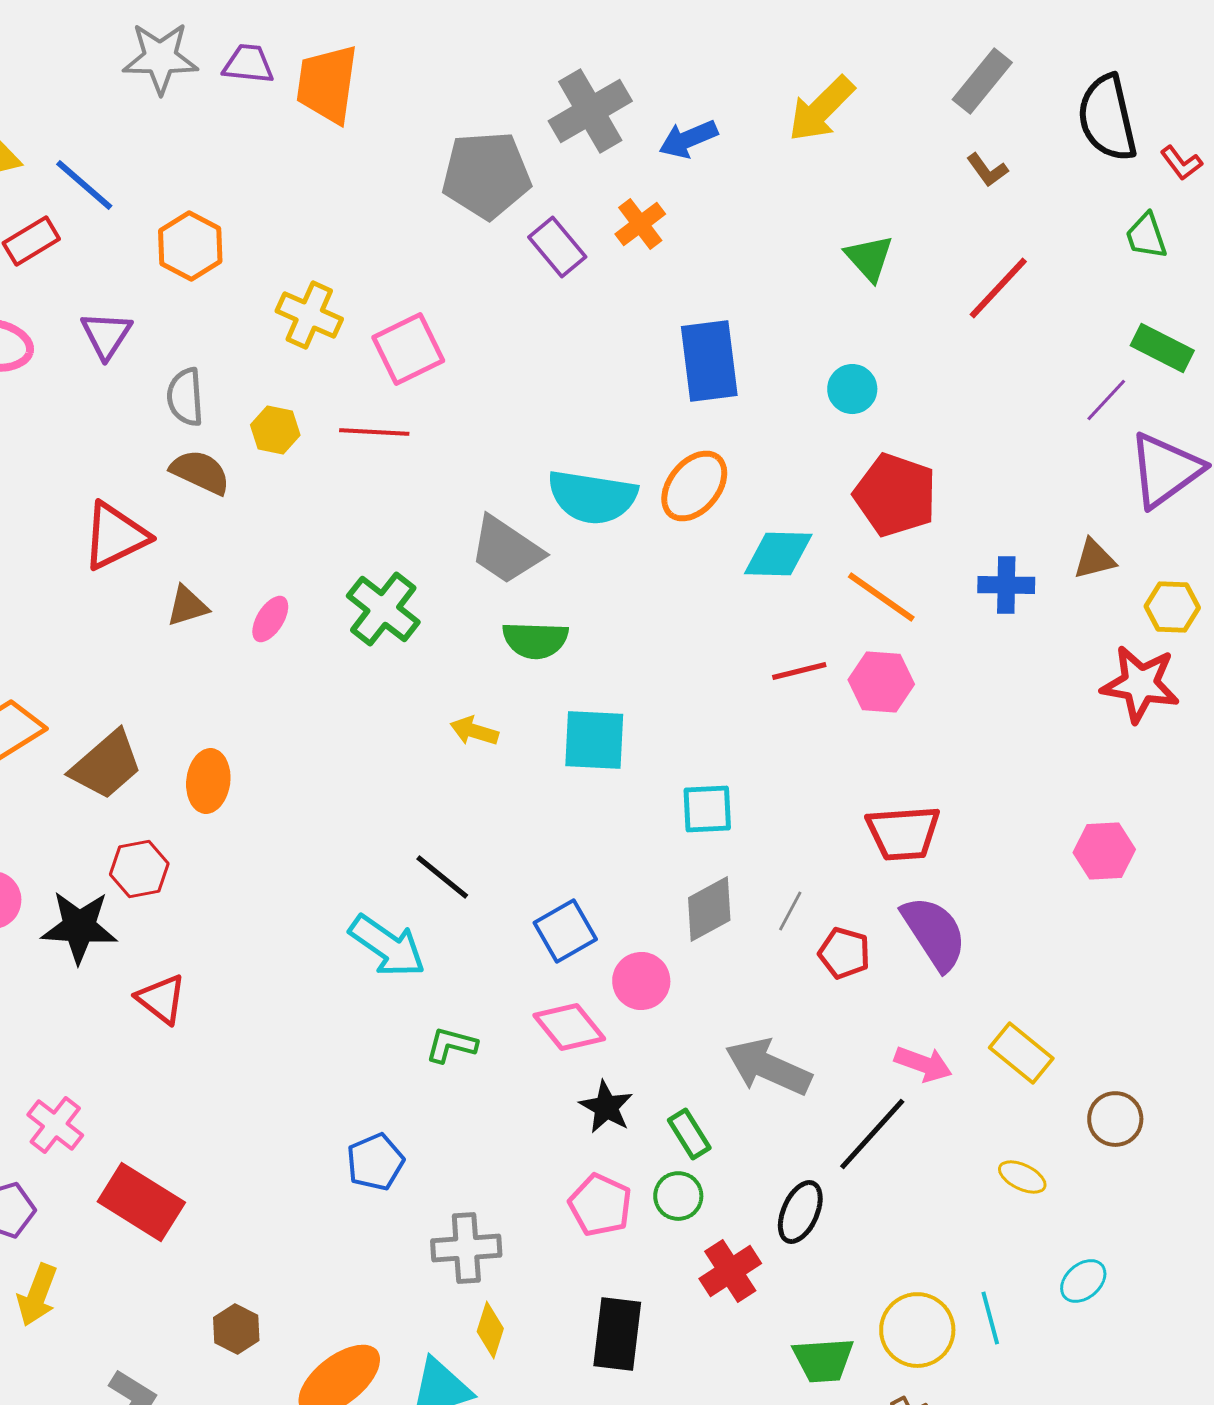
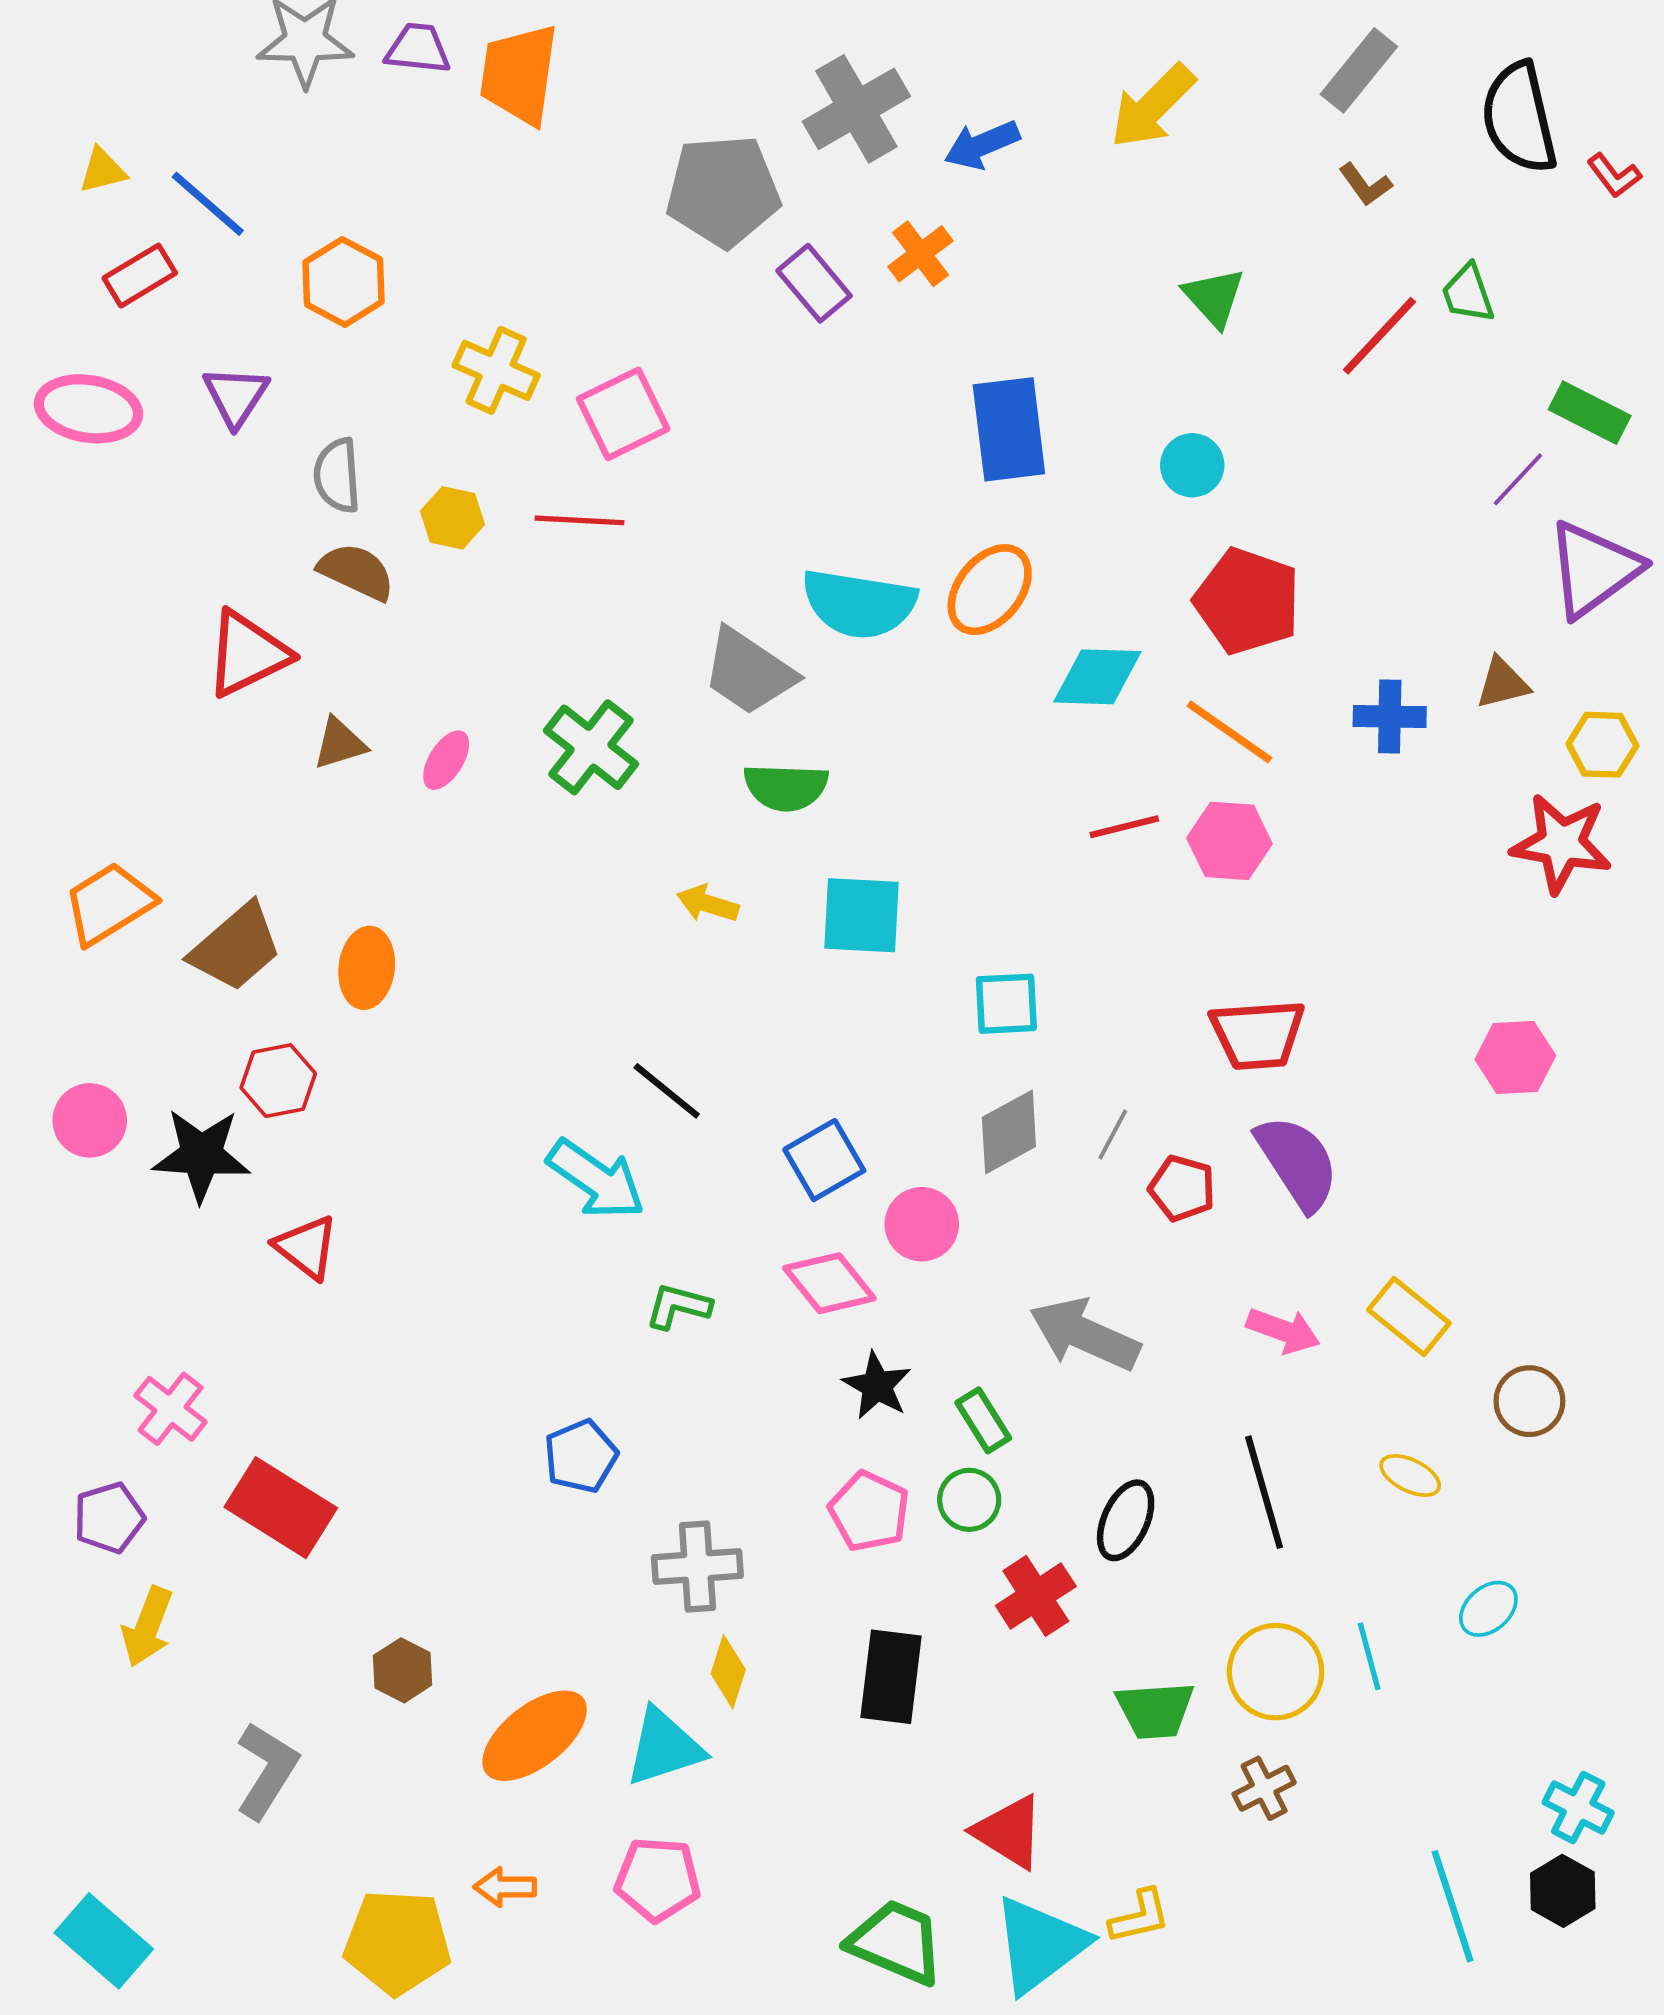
green trapezoid: (1146, 236) -> (1468, 293), moved
black line: (872, 1134) -> (1264, 1492), moved, turned -58

